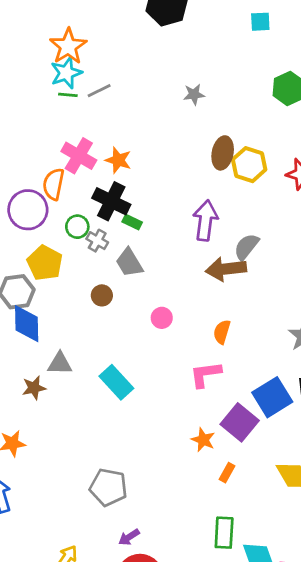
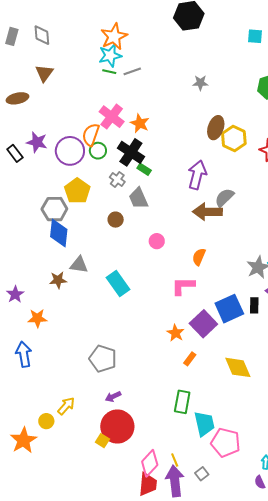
green circle: (77, 227) -> (98, 151), moved

